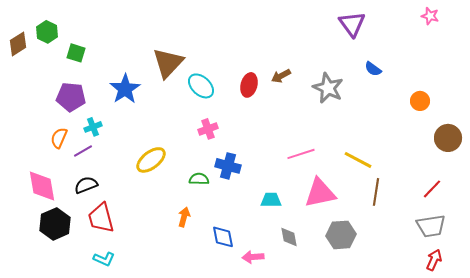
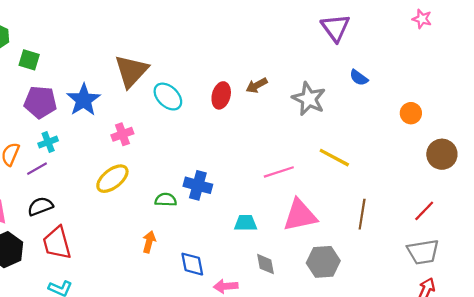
purple pentagon: (71, 97) -> (40, 102), moved
pink cross: (208, 129) -> (122, 134), moved
yellow line: (358, 160) -> (334, 158), moved

